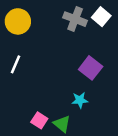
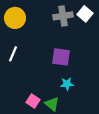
gray cross: (75, 19) -> (63, 16), turned -30
purple square: (91, 68) -> (61, 57), moved, turned -30

